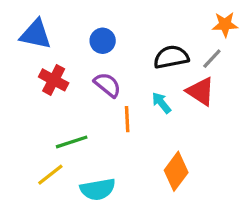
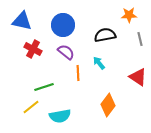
orange star: (225, 24) -> (129, 15), moved
blue circle: (103, 41) -> (63, 25), size x1.5
gray line: (212, 59) -> (140, 39), moved, turned -56
red triangle: (201, 91) -> (138, 77), moved

